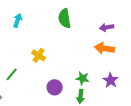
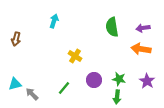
green semicircle: (65, 18) -> (112, 27), moved
green line: (12, 74) -> (64, 88), moved
purple circle: (55, 87) -> (94, 80), moved

